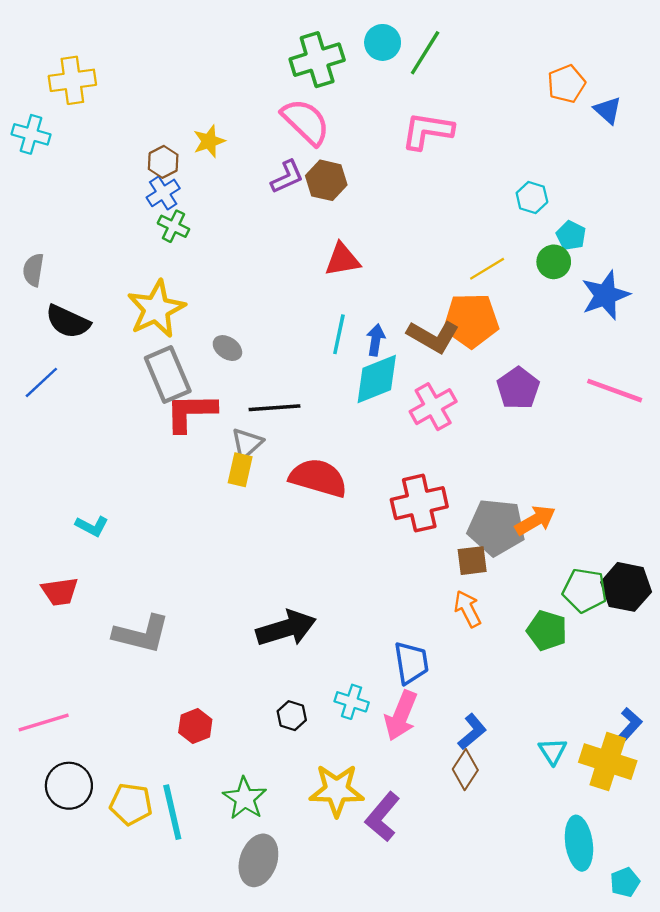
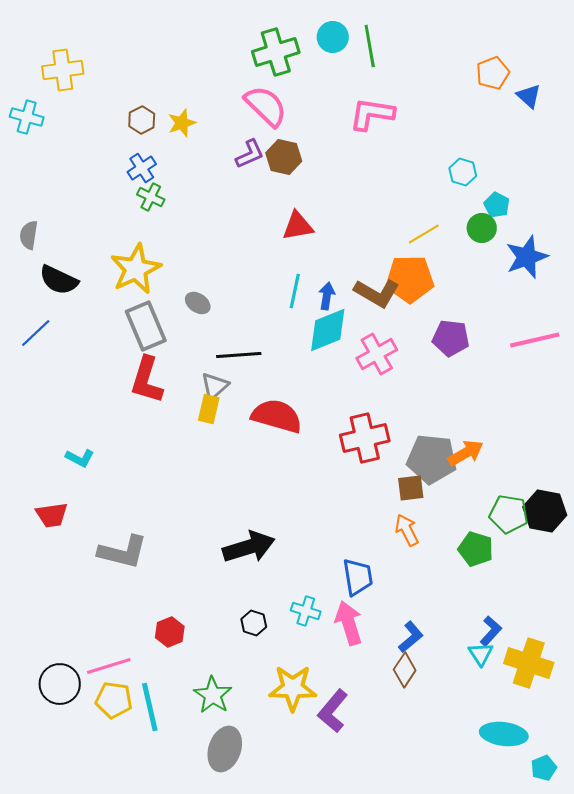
green line: (425, 53) -> (370, 46), turned -42
brown hexagon: (163, 162) -> (142, 120), moved
purple pentagon: (518, 388) -> (451, 338), turned -30
pink line: (615, 391) -> (535, 340), turned -33
red L-shape: (191, 412) -> (147, 380), moved, turned -72
pink arrow: (401, 716) -> (349, 623), turned 141
pink line: (44, 723) -> (109, 666), moved
blue L-shape: (630, 725) -> (491, 631), moved
cyan ellipse: (579, 843) -> (504, 734), turned -75

